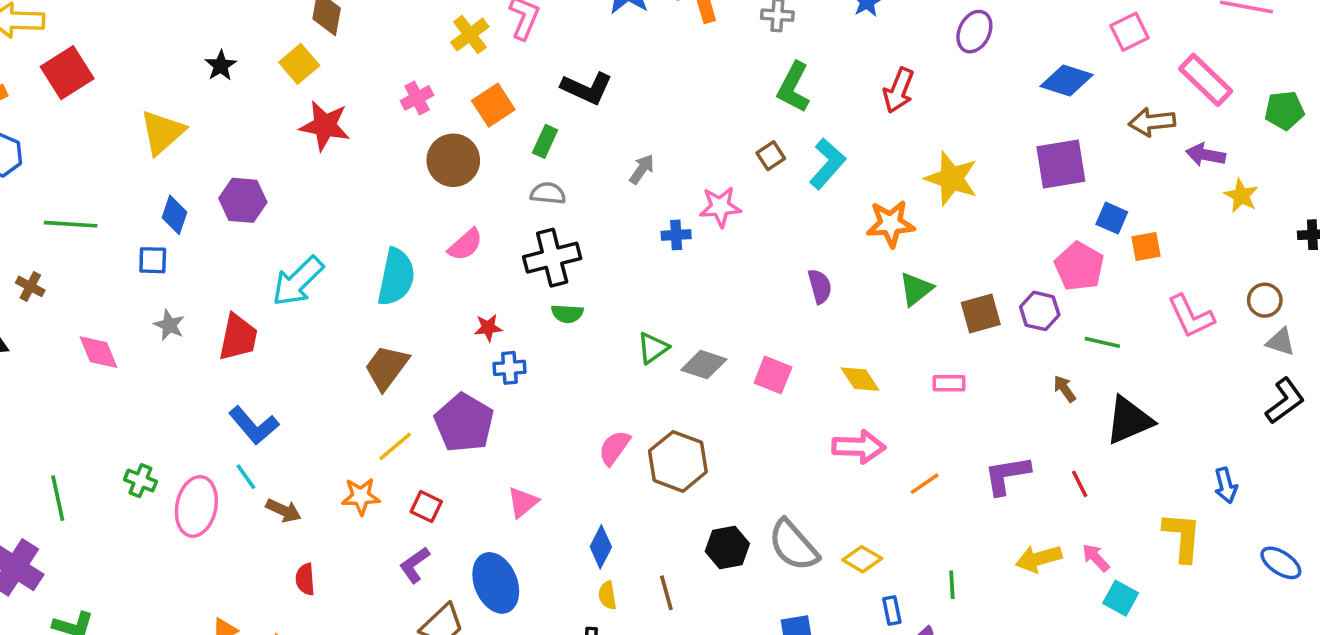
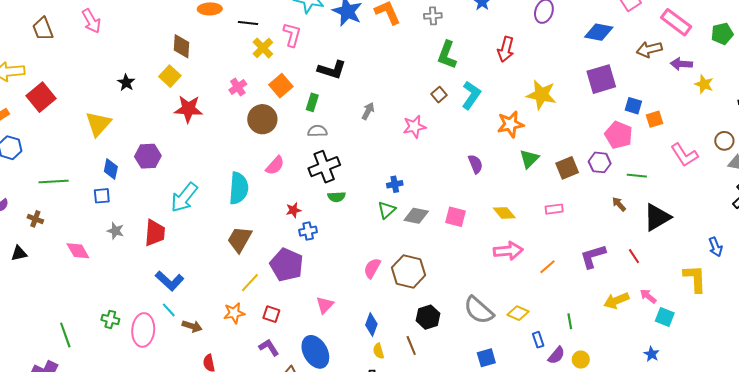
blue cross: (676, 235) -> (395, 184), moved
black hexagon: (727, 547) -> (428, 317), moved
purple L-shape: (415, 565) -> (269, 347), turned 100

